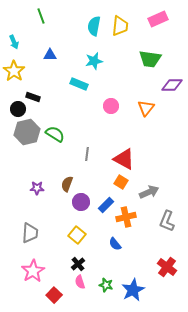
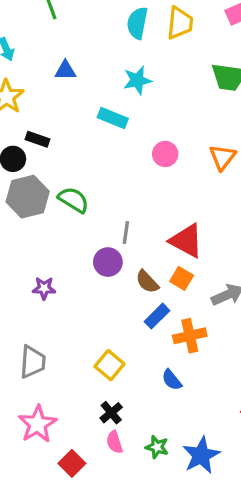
brown semicircle: (67, 184) -> (147, 282), moved, turned -63
purple circle: (81, 202) -> (108, 262), moved

